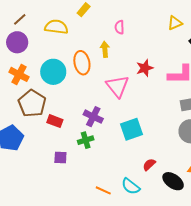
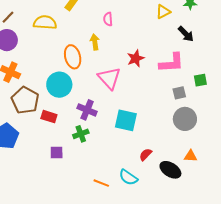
cyan circle: (53, 72) -> (59, 85), moved
cyan square: (132, 129) -> (126, 120), turned 35

